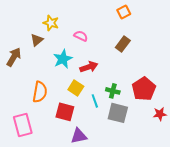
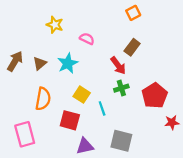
brown triangle: (37, 40) -> (40, 63), moved
red arrow: (89, 67) -> (118, 66), moved, turned 72
green cross: (113, 91) -> (121, 88), moved, turned -32
gray square: (118, 113) -> (121, 141), moved

